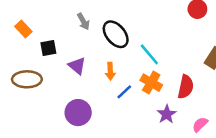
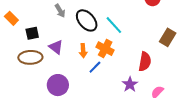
cyan line: (149, 54) -> (114, 25), moved
brown ellipse: (27, 79) -> (30, 57), moved
orange cross: (151, 83) -> (105, 49), moved

